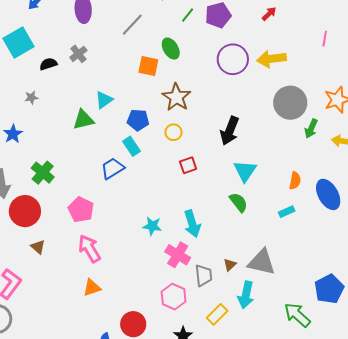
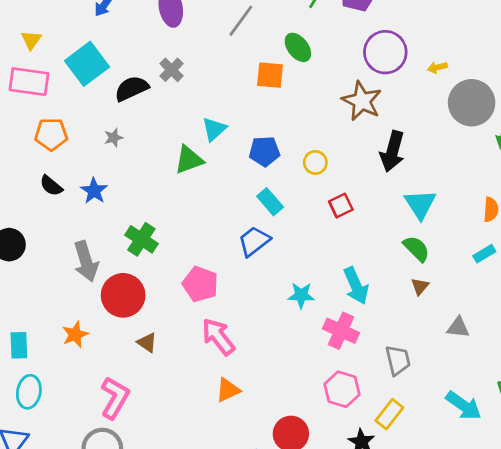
yellow arrow: (271, 59) -> (437, 68), moved, size x0.5
black semicircle: (48, 64) -> (132, 89), size x1.4
brown star: (176, 97) -> (362, 101), moved
cyan rectangle: (131, 146) -> (270, 202), moved
blue trapezoid: (112, 168) -> (254, 241), moved
gray triangle: (262, 262) -> (458, 327), size x0.6
brown triangle: (230, 265) -> (420, 286), moved
gray trapezoid: (204, 275) -> (398, 360), moved
cyan arrow: (246, 295) -> (464, 406), moved, turned -60
yellow rectangle: (217, 314) -> (389, 414), moved

